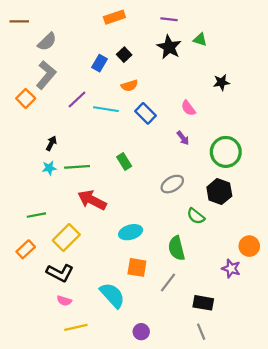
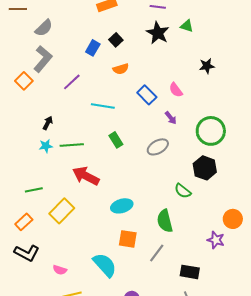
cyan line: (106, 109) -> (103, 106), moved
blue rectangle: (146, 113) -> (147, 95), moved
gray ellipse: (172, 184) -> (158, 147), moved
black L-shape: (60, 273) -> (27, 253), moved

